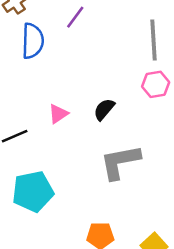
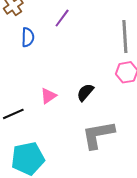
blue semicircle: (33, 41) -> (28, 37), size x0.7

